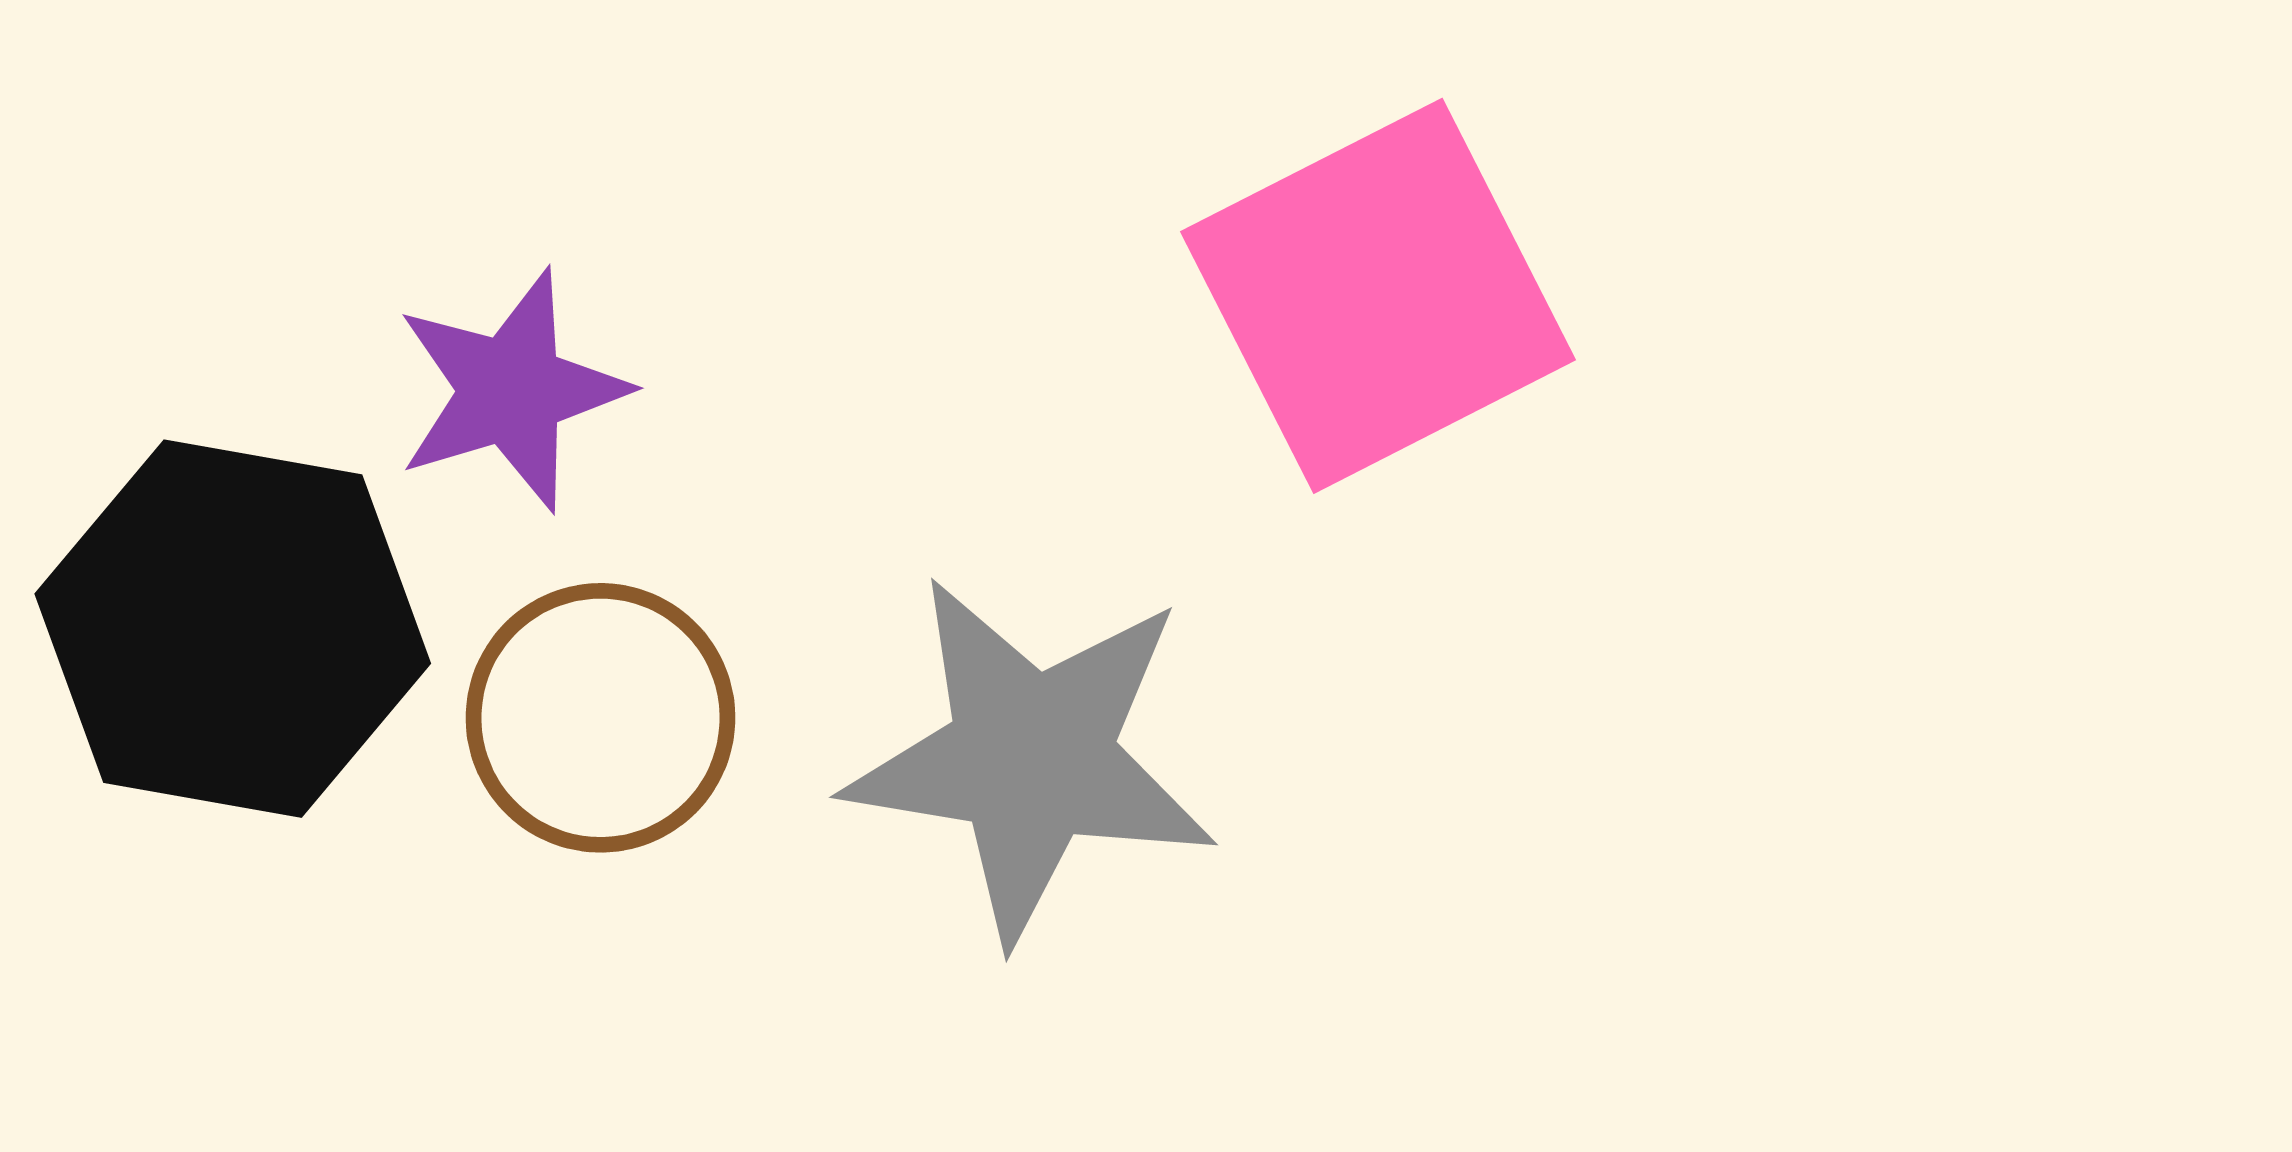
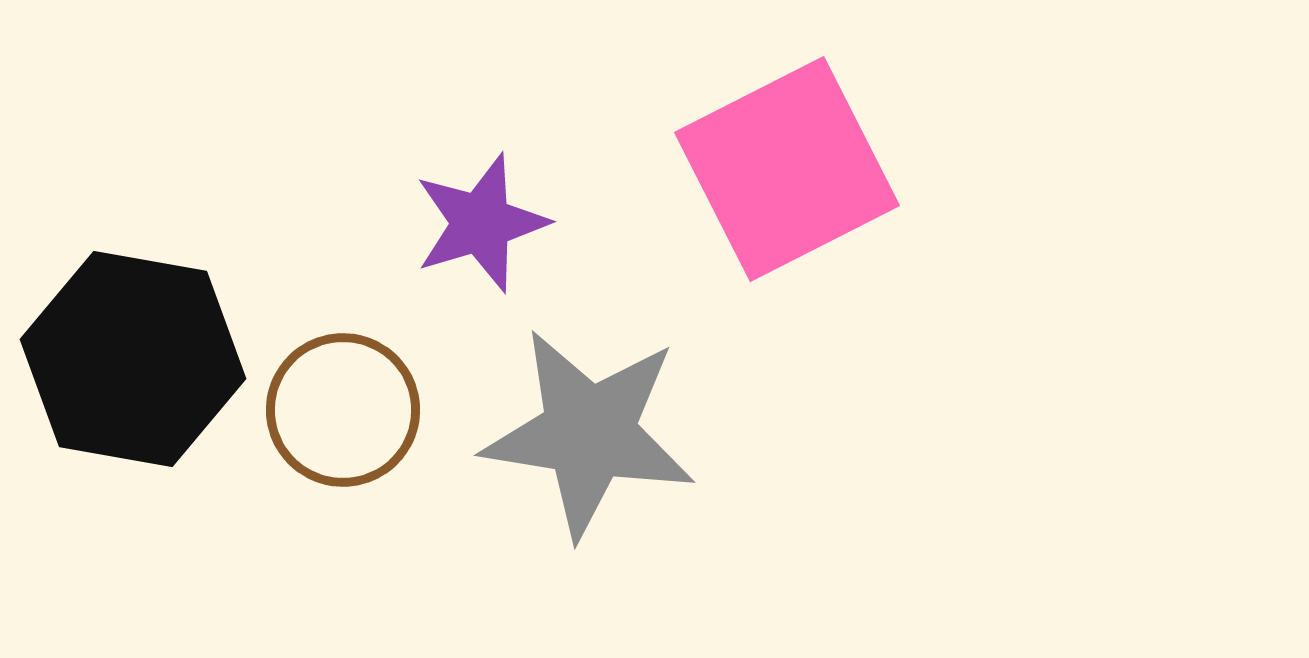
purple star: (511, 390) -> (481, 223), moved

